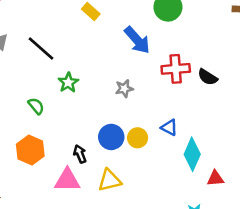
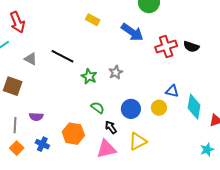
gray star: (124, 89) -> (116, 72), moved
green semicircle: (36, 106) -> (98, 108), moved
yellow circle: (138, 138) -> (159, 108), moved

